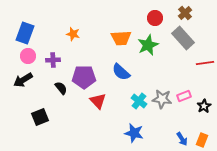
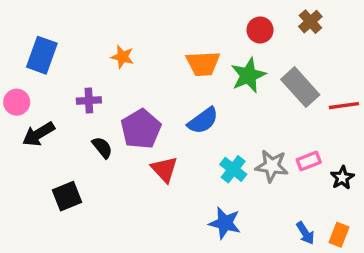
gray rectangle: (183, 38) -> (300, 87), moved
pink circle: (28, 56) -> (17, 102), moved
blue semicircle: (121, 72) -> (203, 121), turned -78
purple pentagon: (84, 77) -> (141, 129), turned -30

